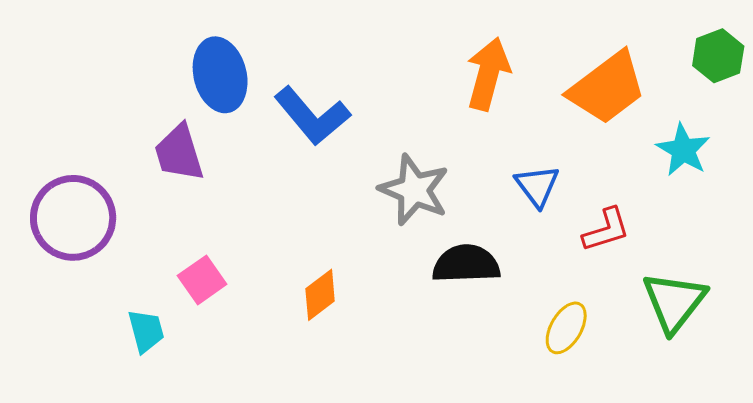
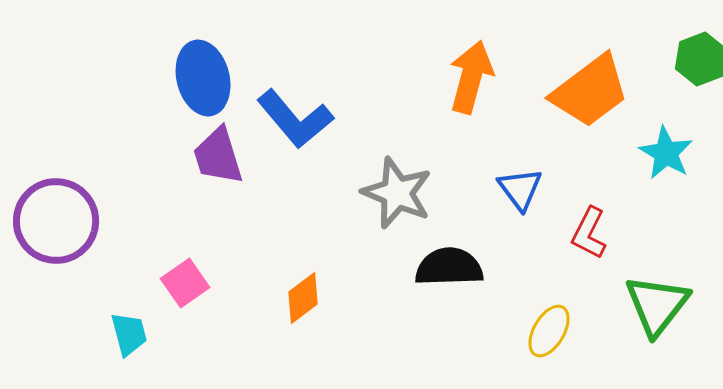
purple trapezoid: (179, 153) -> (218, 156), moved
red L-shape: (606, 230) -> (589, 233), turned 134

